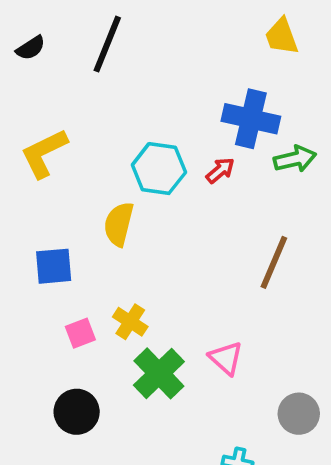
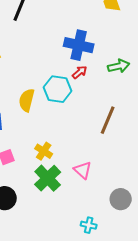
blue cross: (251, 119) -> (79, 45), moved
cyan hexagon: (159, 169) -> (58, 89), moved
yellow cross: (130, 322) -> (44, 151), moved

